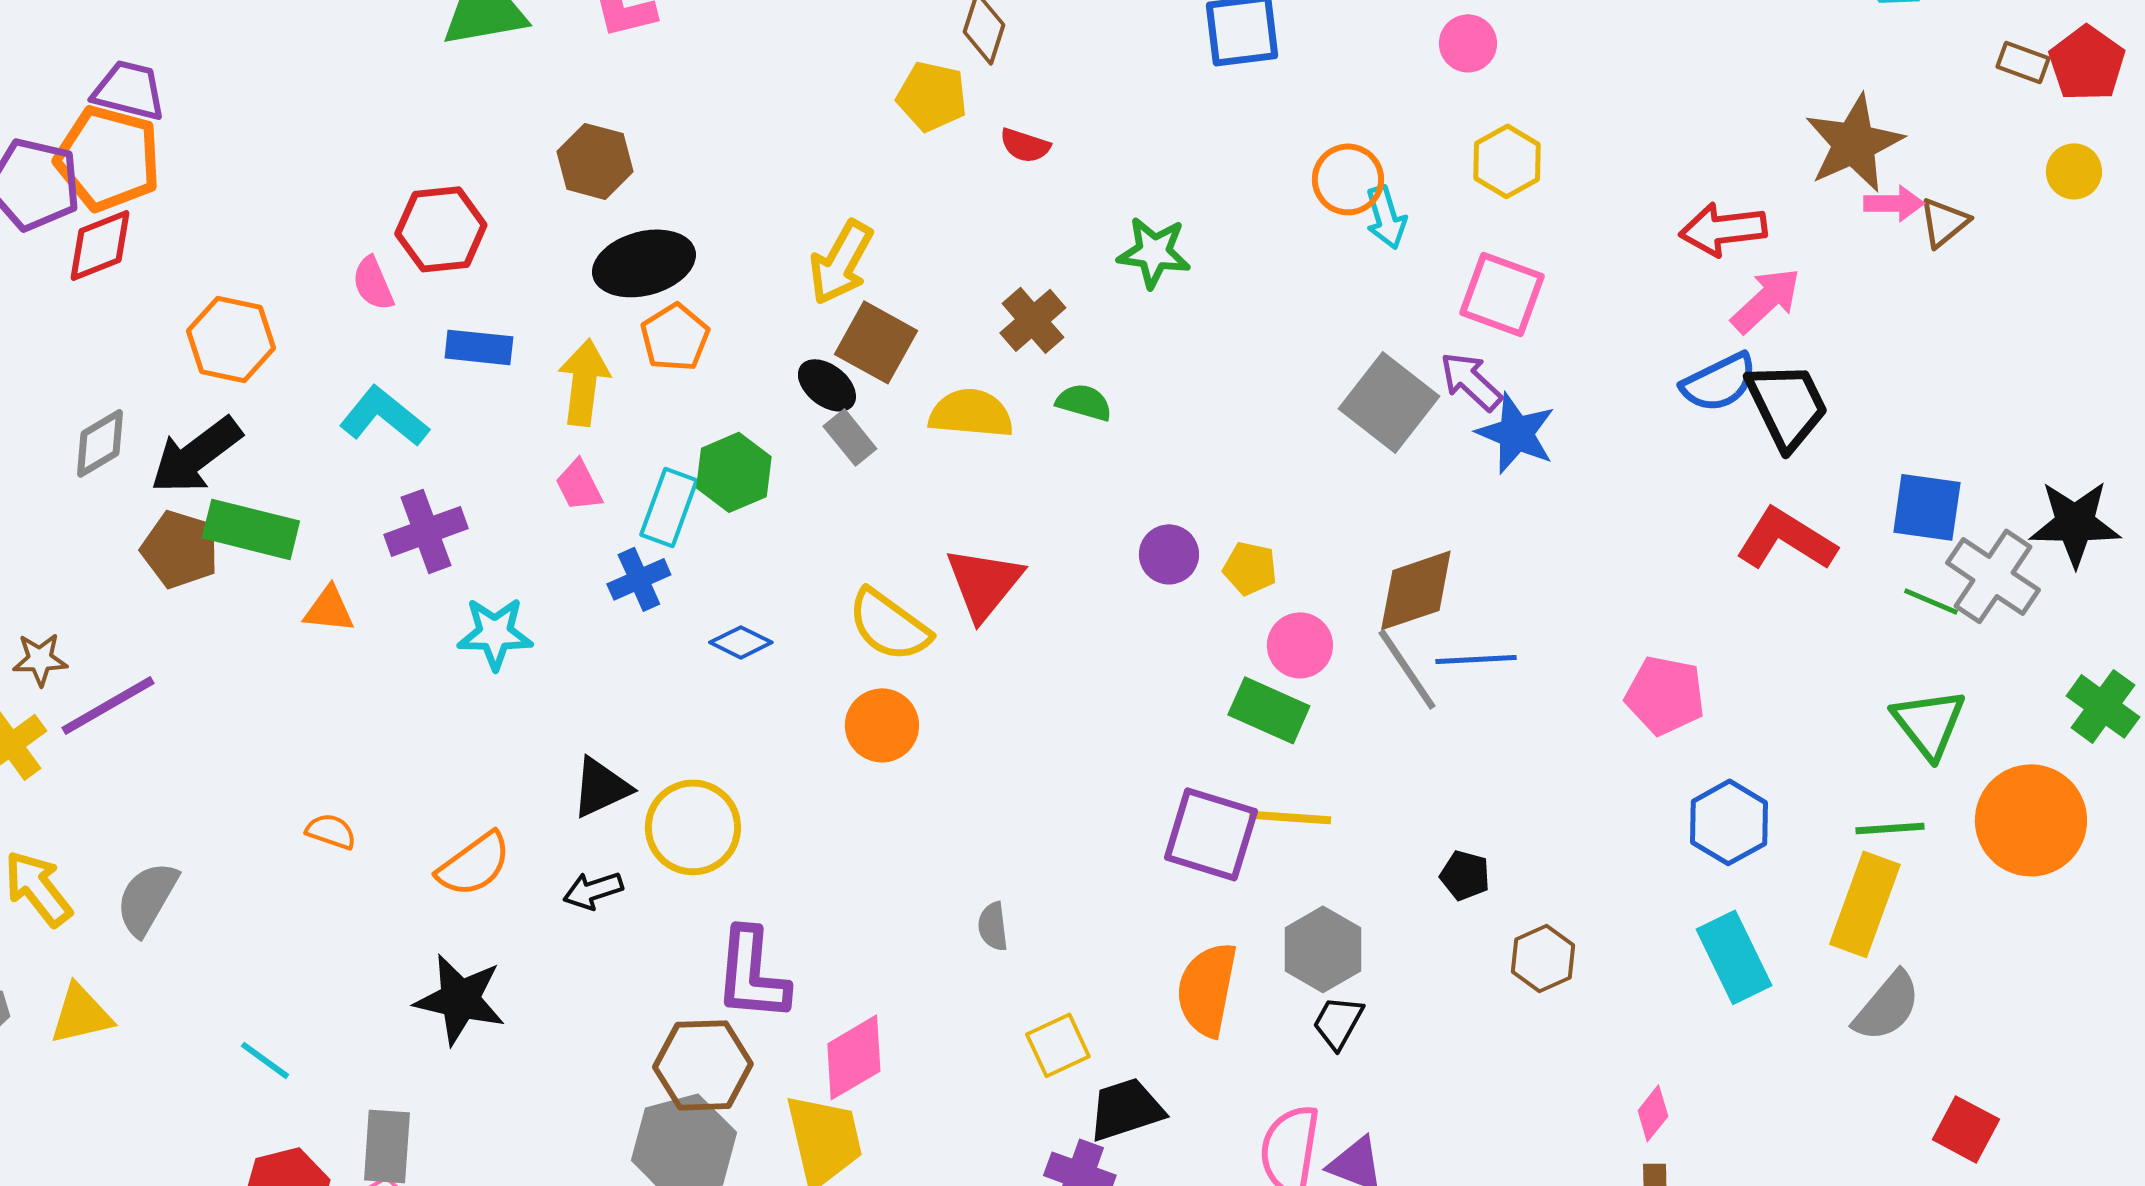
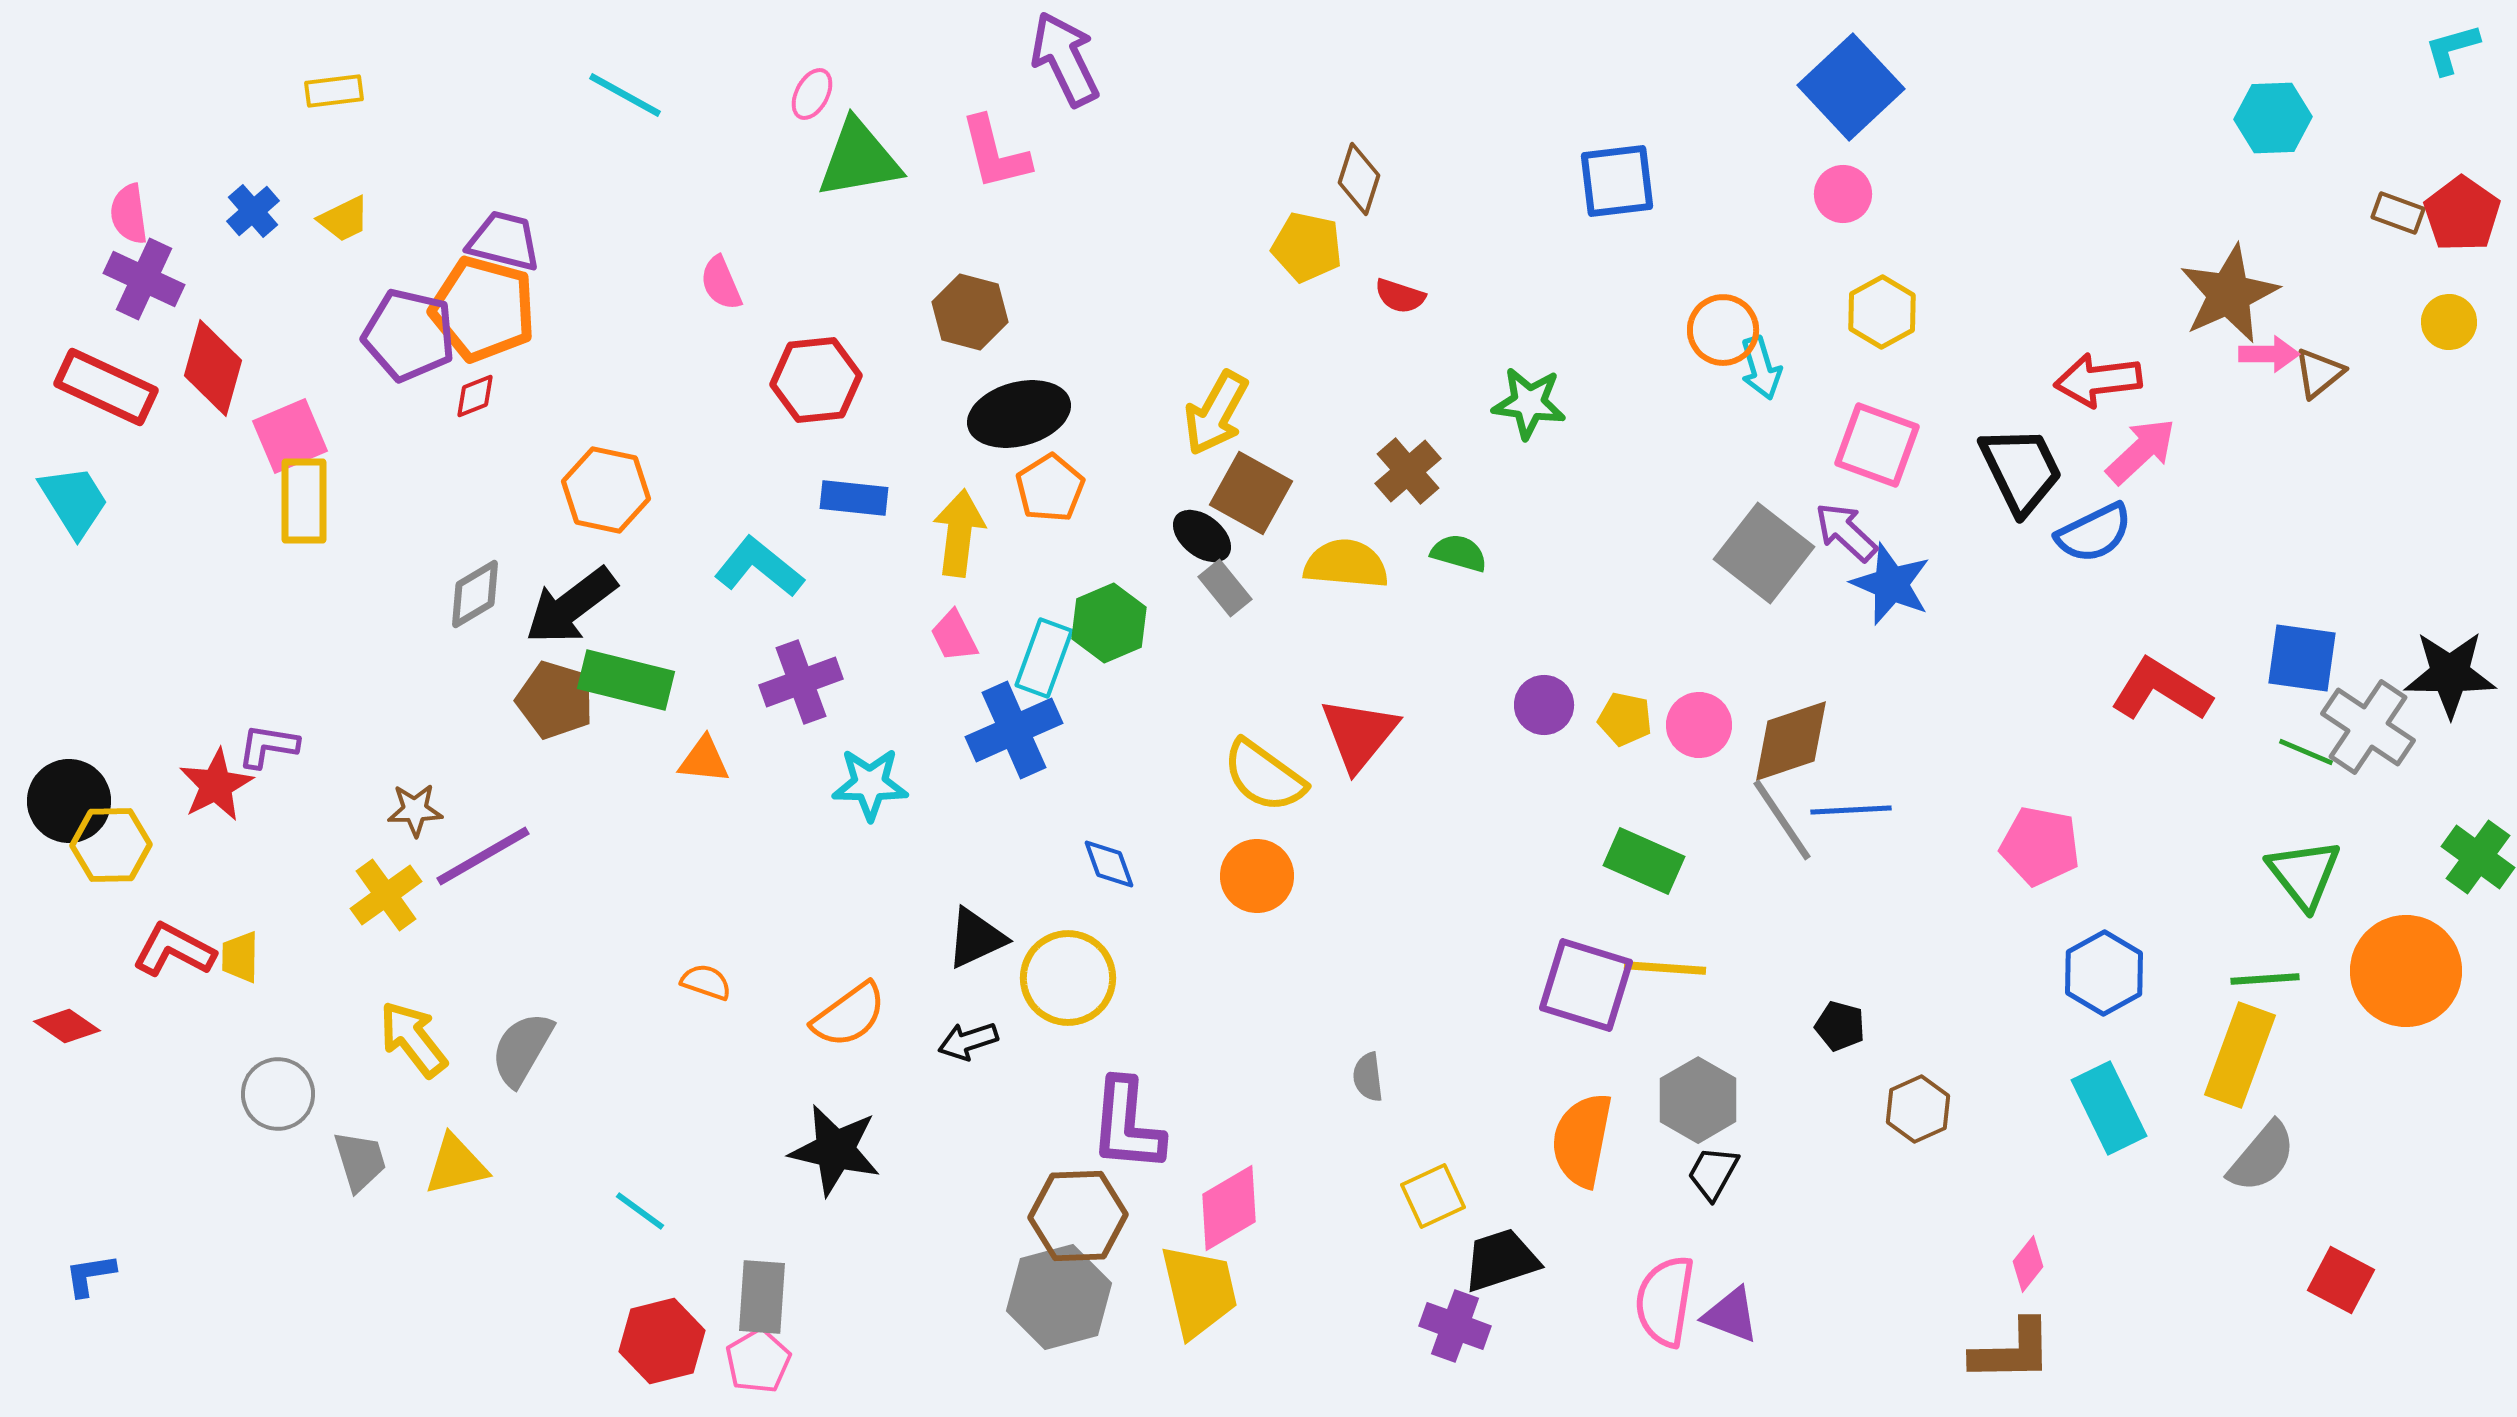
red diamond: (100, 245) -> (475, 396), size x0.6
pink semicircle: (373, 283) -> (721, 283), moved
black trapezoid: (1787, 405) -> (2021, 470), moved
blue cross: (639, 579) -> (1014, 730), size x1.5
blue diamond: (741, 642) -> (1109, 864), moved, turned 44
pink circle: (1300, 645) -> (1699, 725), moved

